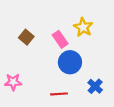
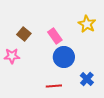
yellow star: (83, 27) -> (87, 24), moved
pink star: (13, 82) -> (12, 56), moved

